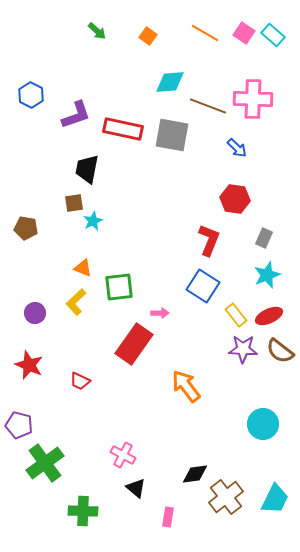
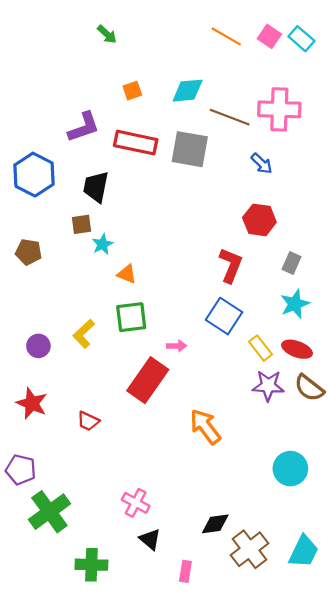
orange square: (148, 36) -> (132, 91), moved, turned 36
blue hexagon: (31, 95) -> (34, 175), moved, size x1.5
orange triangle: (83, 268) -> (127, 274), moved
red ellipse: (269, 316) -> (297, 349), turned 44

